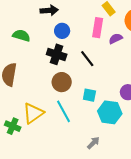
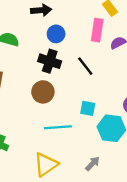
brown circle: (62, 82) -> (43, 92), moved
cyan line: (64, 111) -> (58, 127), turned -65
yellow triangle: (33, 113) -> (46, 164), moved

